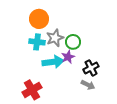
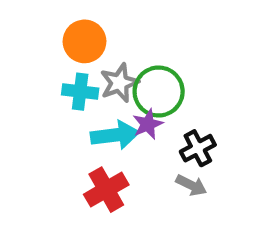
green circle: (73, 42) -> (159, 92), size x1.5
red cross: (32, 90) -> (106, 190), moved

